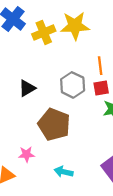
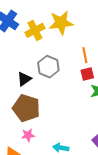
gray hexagon: (73, 85) -> (48, 67), moved
brown pentagon: (54, 124) -> (26, 108), moved

